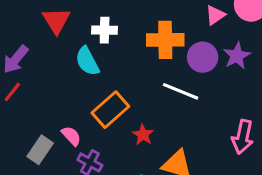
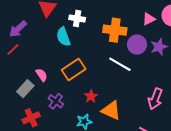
red star: (143, 135) -> (91, 96), moved
pink semicircle: (71, 136) -> (42, 75), moved

